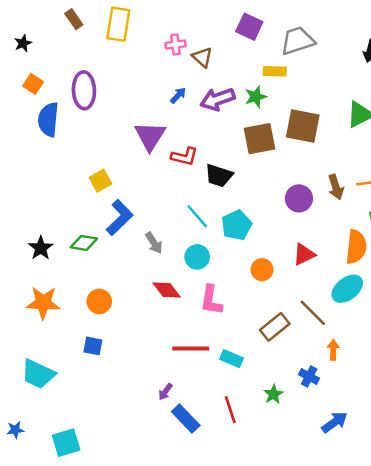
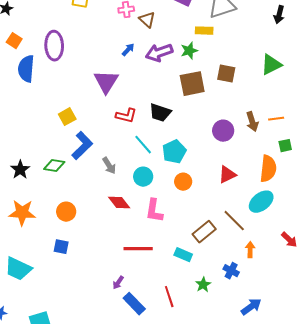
brown square: (303, 126) -> (226, 74), size x0.7
red L-shape: (184, 156) -> (126, 116), moved
orange circle: (262, 270) -> (183, 182), moved
cyan rectangle: (231, 359) -> (183, 255), moved

